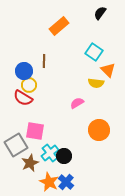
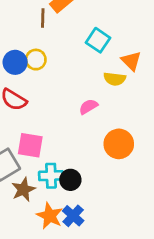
cyan square: (94, 52) -> (98, 40), moved
brown line: (44, 61) -> (43, 18), moved
yellow circle: (29, 85) -> (36, 60), moved
cyan cross: (50, 153) -> (51, 176), turned 36

